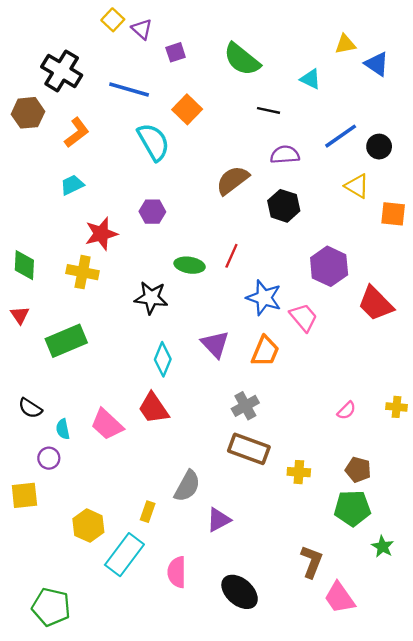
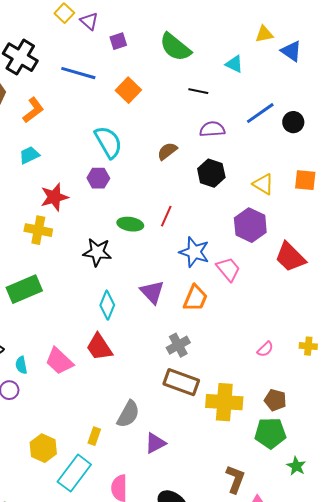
cyan semicircle: (153, 142) -> (108, 142), moved
brown semicircle: (233, 180) -> (167, 151), size x0.7
yellow triangle: (357, 186) -> (263, 184), moved
yellow cross: (299, 472) -> (224, 402), size x1.8

